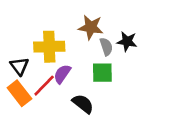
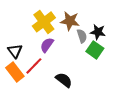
yellow cross: (49, 47) -> (44, 22), moved, turned -35
green square: (102, 73) -> (95, 50), moved, turned 36
purple semicircle: (62, 74) -> (47, 45), moved

